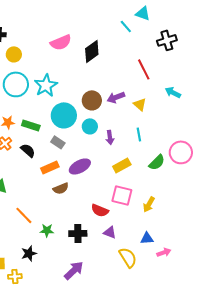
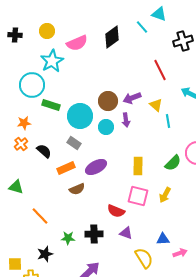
black diamond: (92, 51) -> (112, 37), moved
yellow circle: (14, 54) -> (47, 31), moved
cyan star: (46, 85) -> (52, 61), moved
green rectangle: (31, 125) -> (51, 105), moved
cyan line: (139, 134) -> (168, 121), moved
purple arrow: (110, 137) -> (126, 120), moved
yellow rectangle: (122, 165) -> (138, 166), turned -60
yellow arrow: (149, 204) -> (165, 195), moved
green star: (47, 230) -> (68, 238), moved

